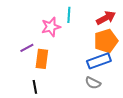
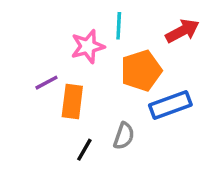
orange pentagon: (106, 41) -> (141, 71), moved
gray semicircle: (93, 83) -> (124, 136), moved, turned -98
black line: (35, 87) -> (84, 150), moved, turned 40

